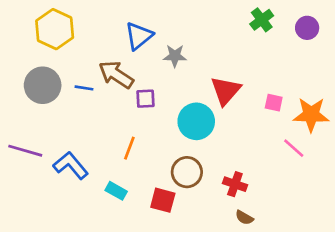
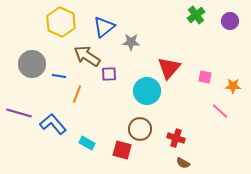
yellow hexagon: (55, 29) -> (61, 22), moved
blue line: (84, 88) -> (59, 76), moved
orange star: (311, 115) -> (233, 86), size x0.6
orange line: (129, 148) -> (77, 94), moved

